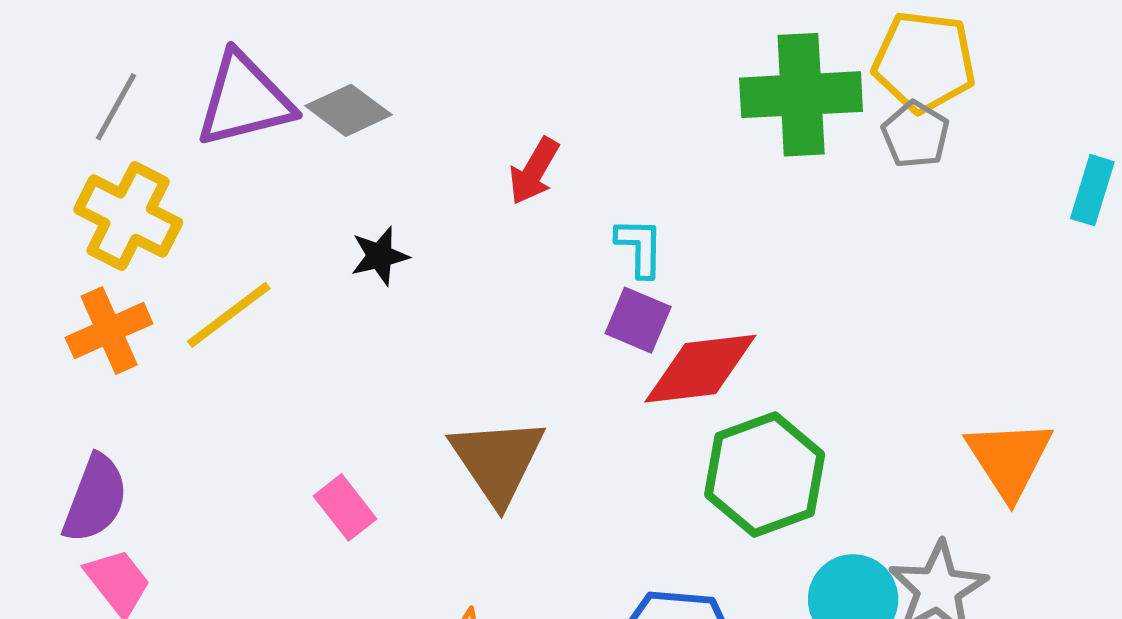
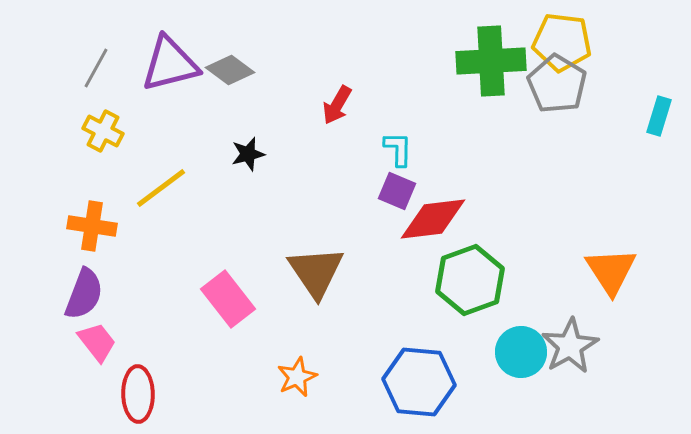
gray pentagon: (916, 135) -> (557, 84), size x1.5
yellow cross: (128, 216) -> (103, 131), size x0.7
orange cross: (109, 331) -> (92, 226), moved, turned 33
pink rectangle: (345, 507) -> (228, 299), size x1.5

